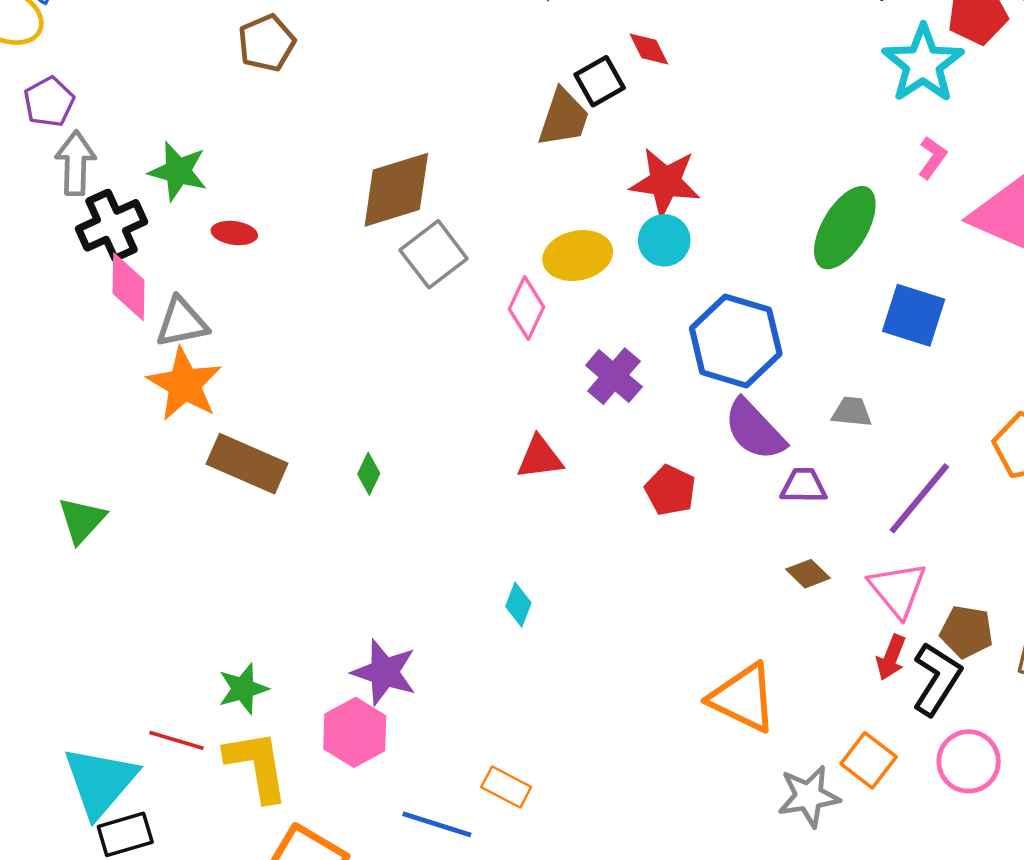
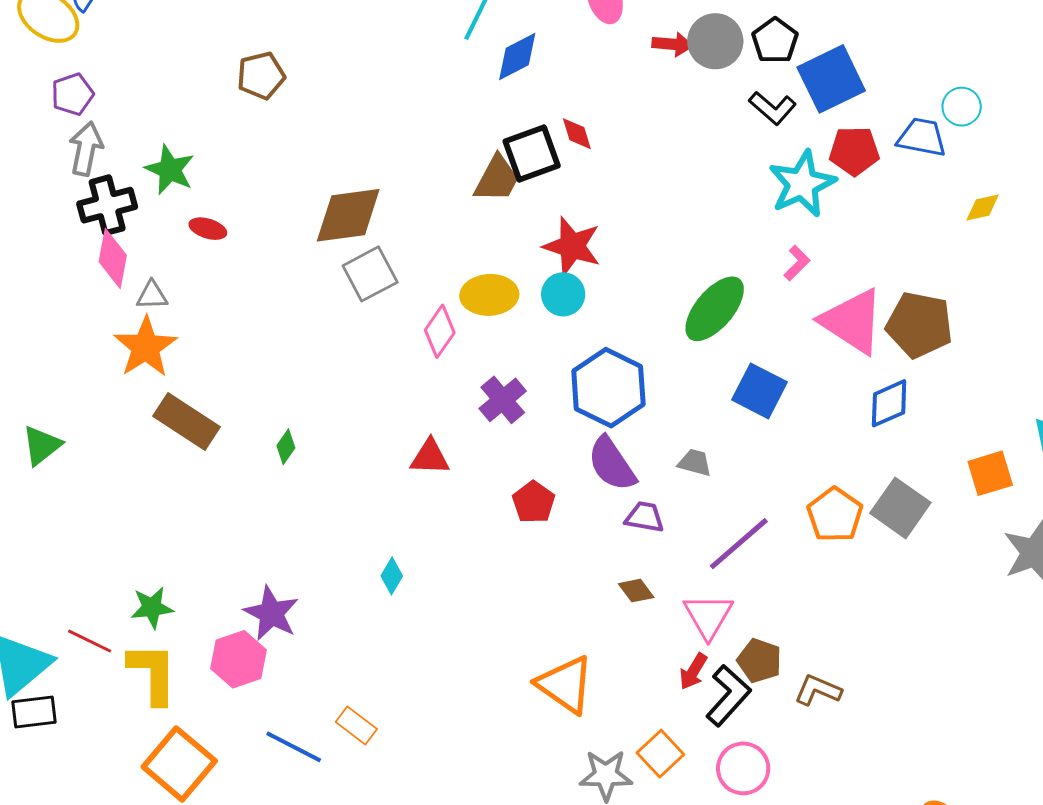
black square: (600, 81) -> (532, 153), size x1.4
gray triangle: (182, 322) -> (152, 295), size x0.7

